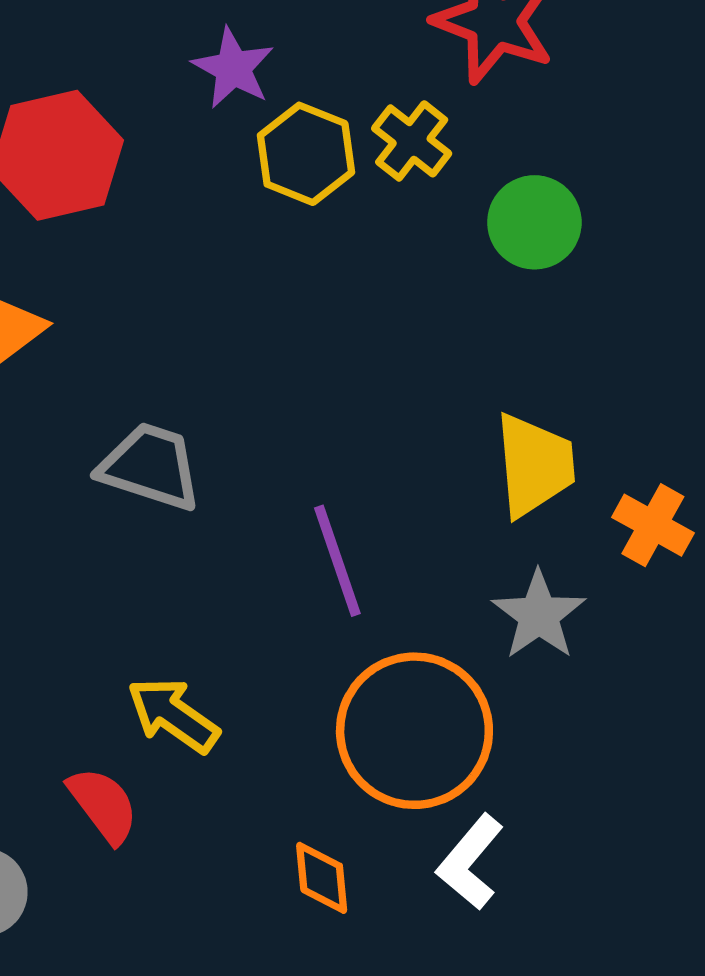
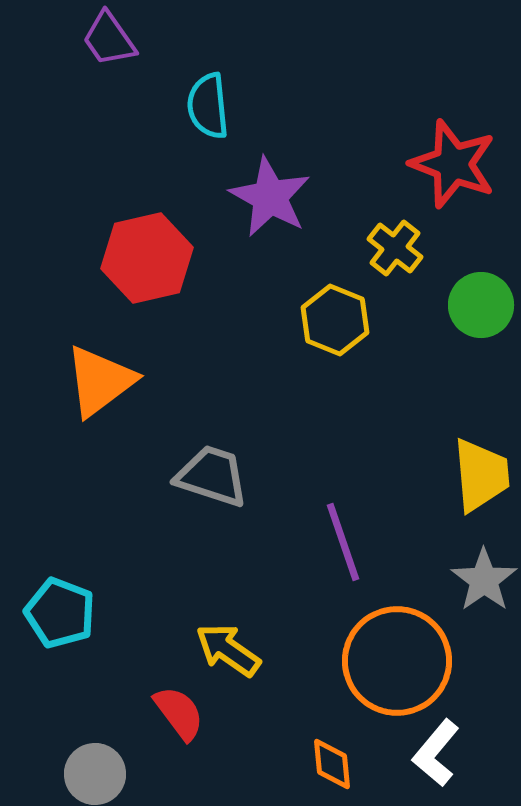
purple star: (233, 68) -> (270, 197), size x1.4
yellow hexagon: (306, 154) -> (335, 320), moved

